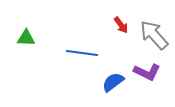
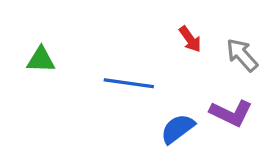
gray arrow: (154, 35) -> (242, 55), size x0.7

